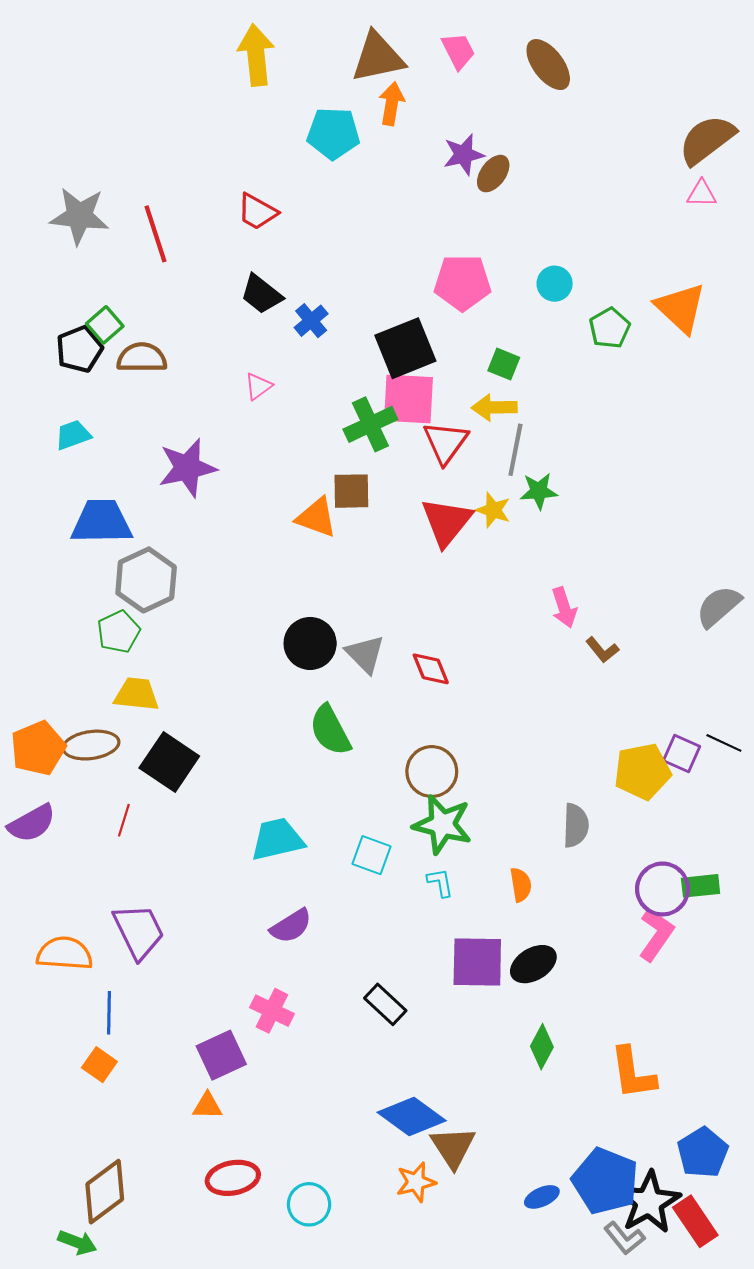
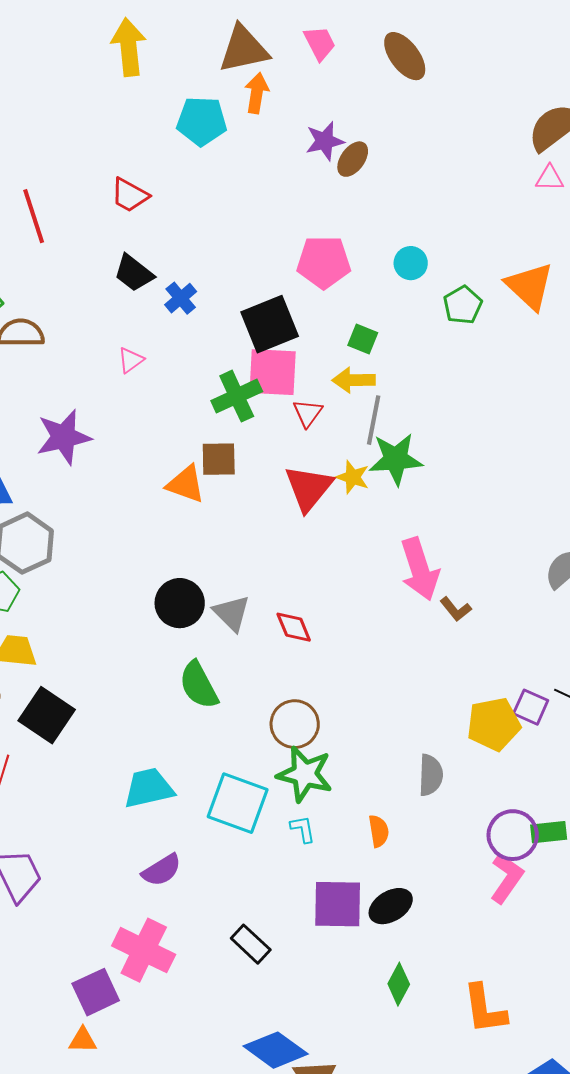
red triangle: (446, 442) -> (308, 413), size x0.7
green star: (539, 491) -> (396, 459), size x1.5
pink arrow: (564, 607) -> (420, 569), size x1.6
cyan square: (371, 855) -> (238, 803), size x1.6
pink cross: (272, 1011) -> (144, 950), size x1.5

